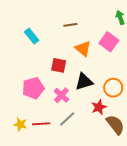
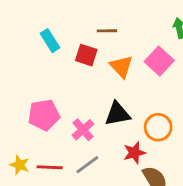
red square: (59, 65) -> (86, 55), moved

